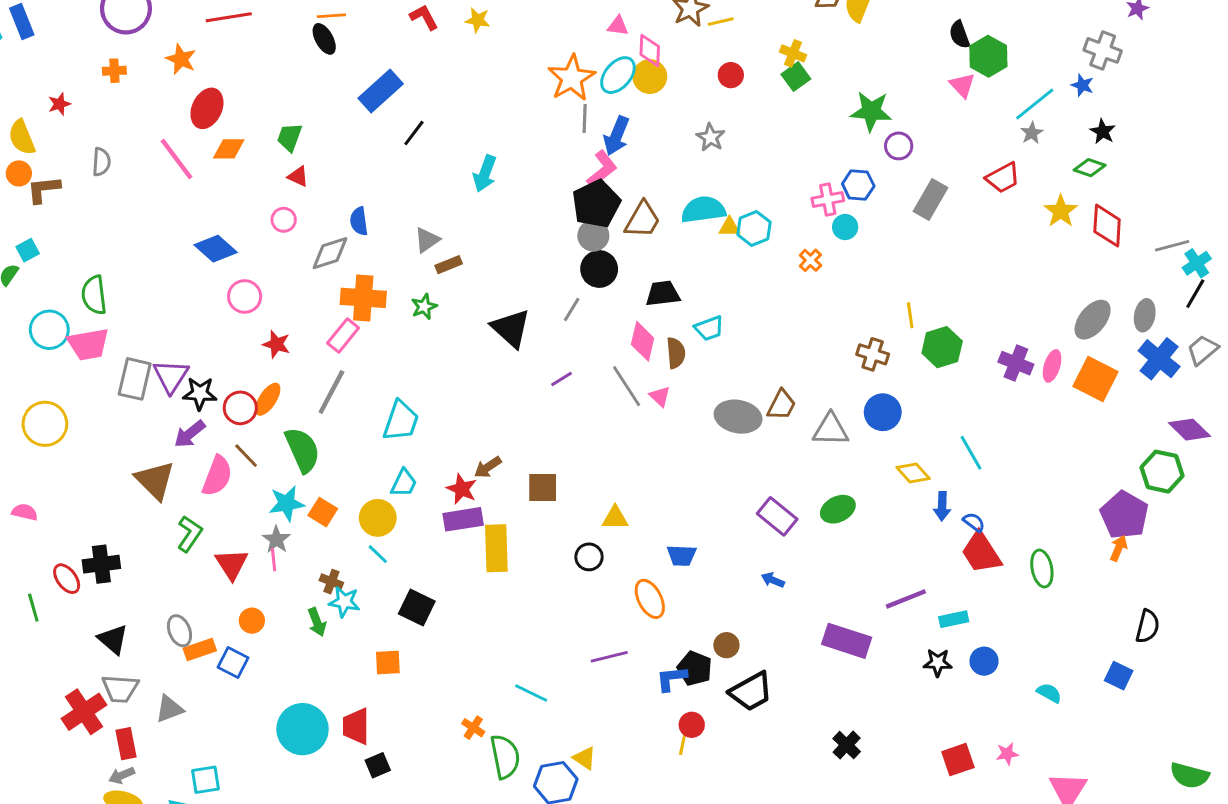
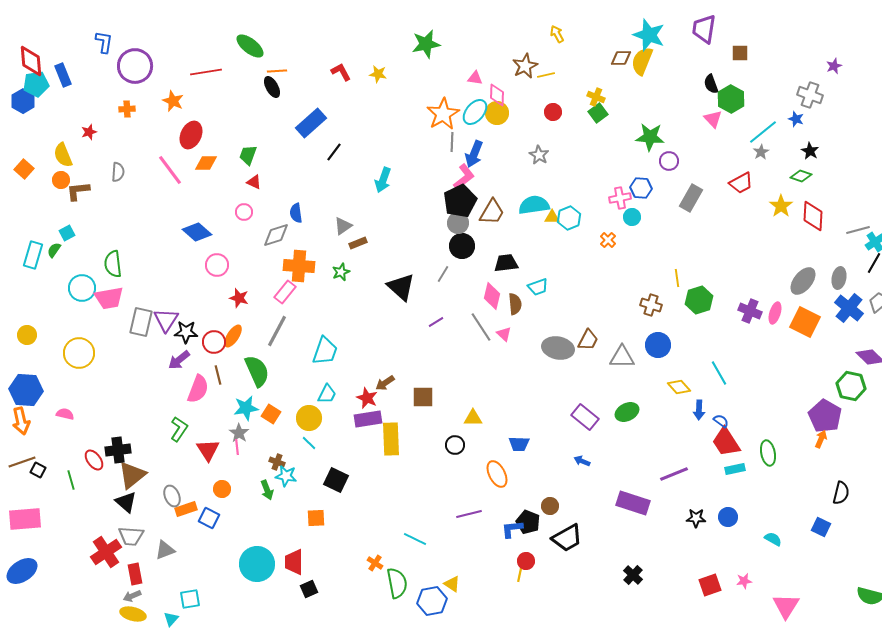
brown line: (246, 456) -> (218, 375), turned 30
brown triangle: (155, 480) -> (132, 475), moved, turned 36
cyan rectangle: (954, 619) -> (735, 469), moved

